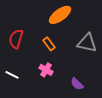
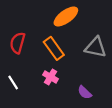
orange rectangle: (49, 44) -> (54, 48), size x1.5
white line: (12, 75) -> (13, 82), turned 32

